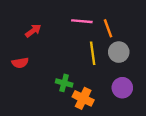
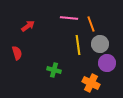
red semicircle: (20, 63) -> (17, 53), turned -96
purple circle: (122, 88) -> (107, 63), moved
orange cross: (83, 98) -> (91, 83), moved

